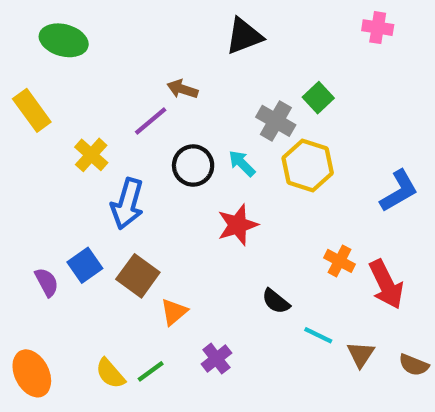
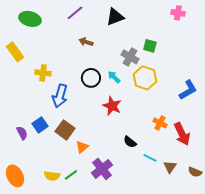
green square: (318, 98) -> (150, 46), turned -32
purple line: (151, 121) -> (75, 13), moved
yellow cross: (91, 155) -> (43, 73), turned -35
red star: (238, 225) -> (112, 106), turned -30
purple cross: (216, 359) -> (102, 169), size x1.5
yellow semicircle: (110, 373) -> (52, 176), turned -42

